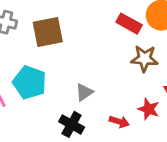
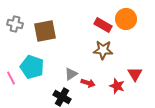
brown star: (144, 59) -> (103, 50), moved
red arrow: (119, 122) -> (88, 83), moved

